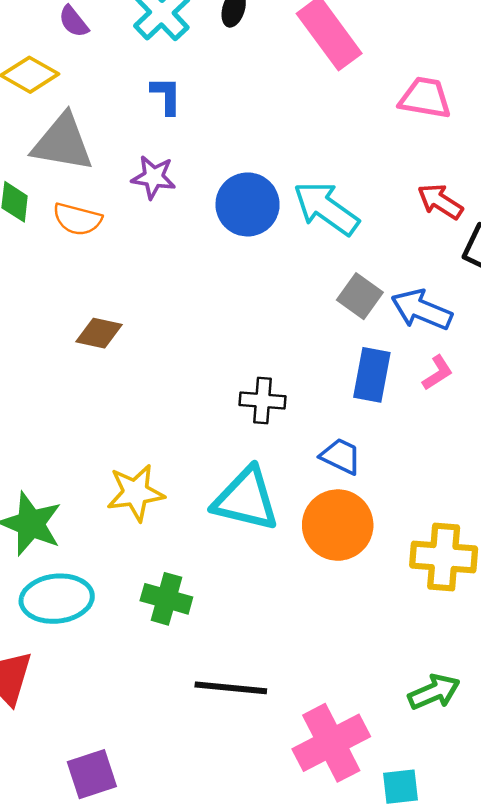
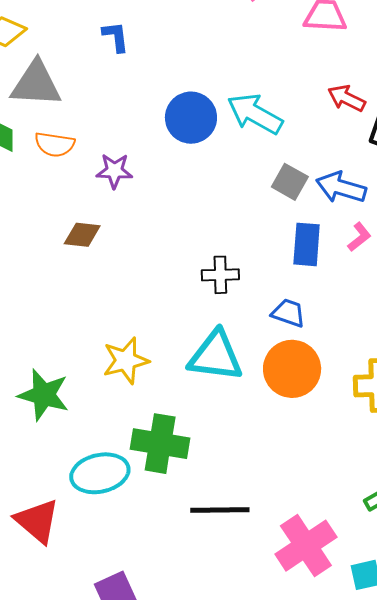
purple star: (153, 177) -> (114, 171), moved
cyan ellipse: (57, 599) -> (100, 473), moved
green cross: (166, 599) -> (160, 444), size x1.4

